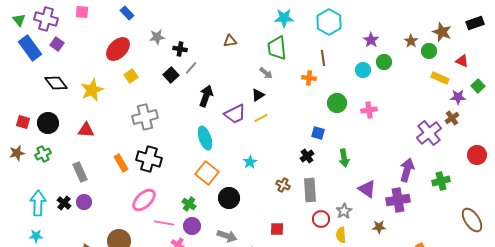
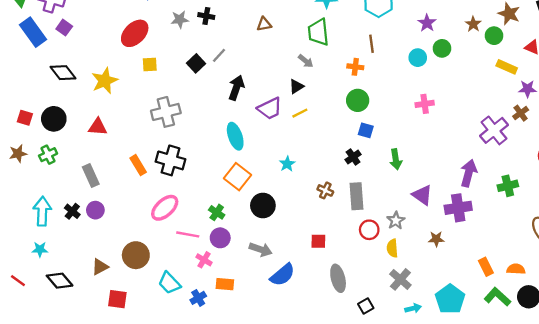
black cross: (180, 49) -> (206, 16), moved
yellow square: (131, 76) -> (150, 65), turned 32
green circle: (337, 103) -> (358, 100), moved

